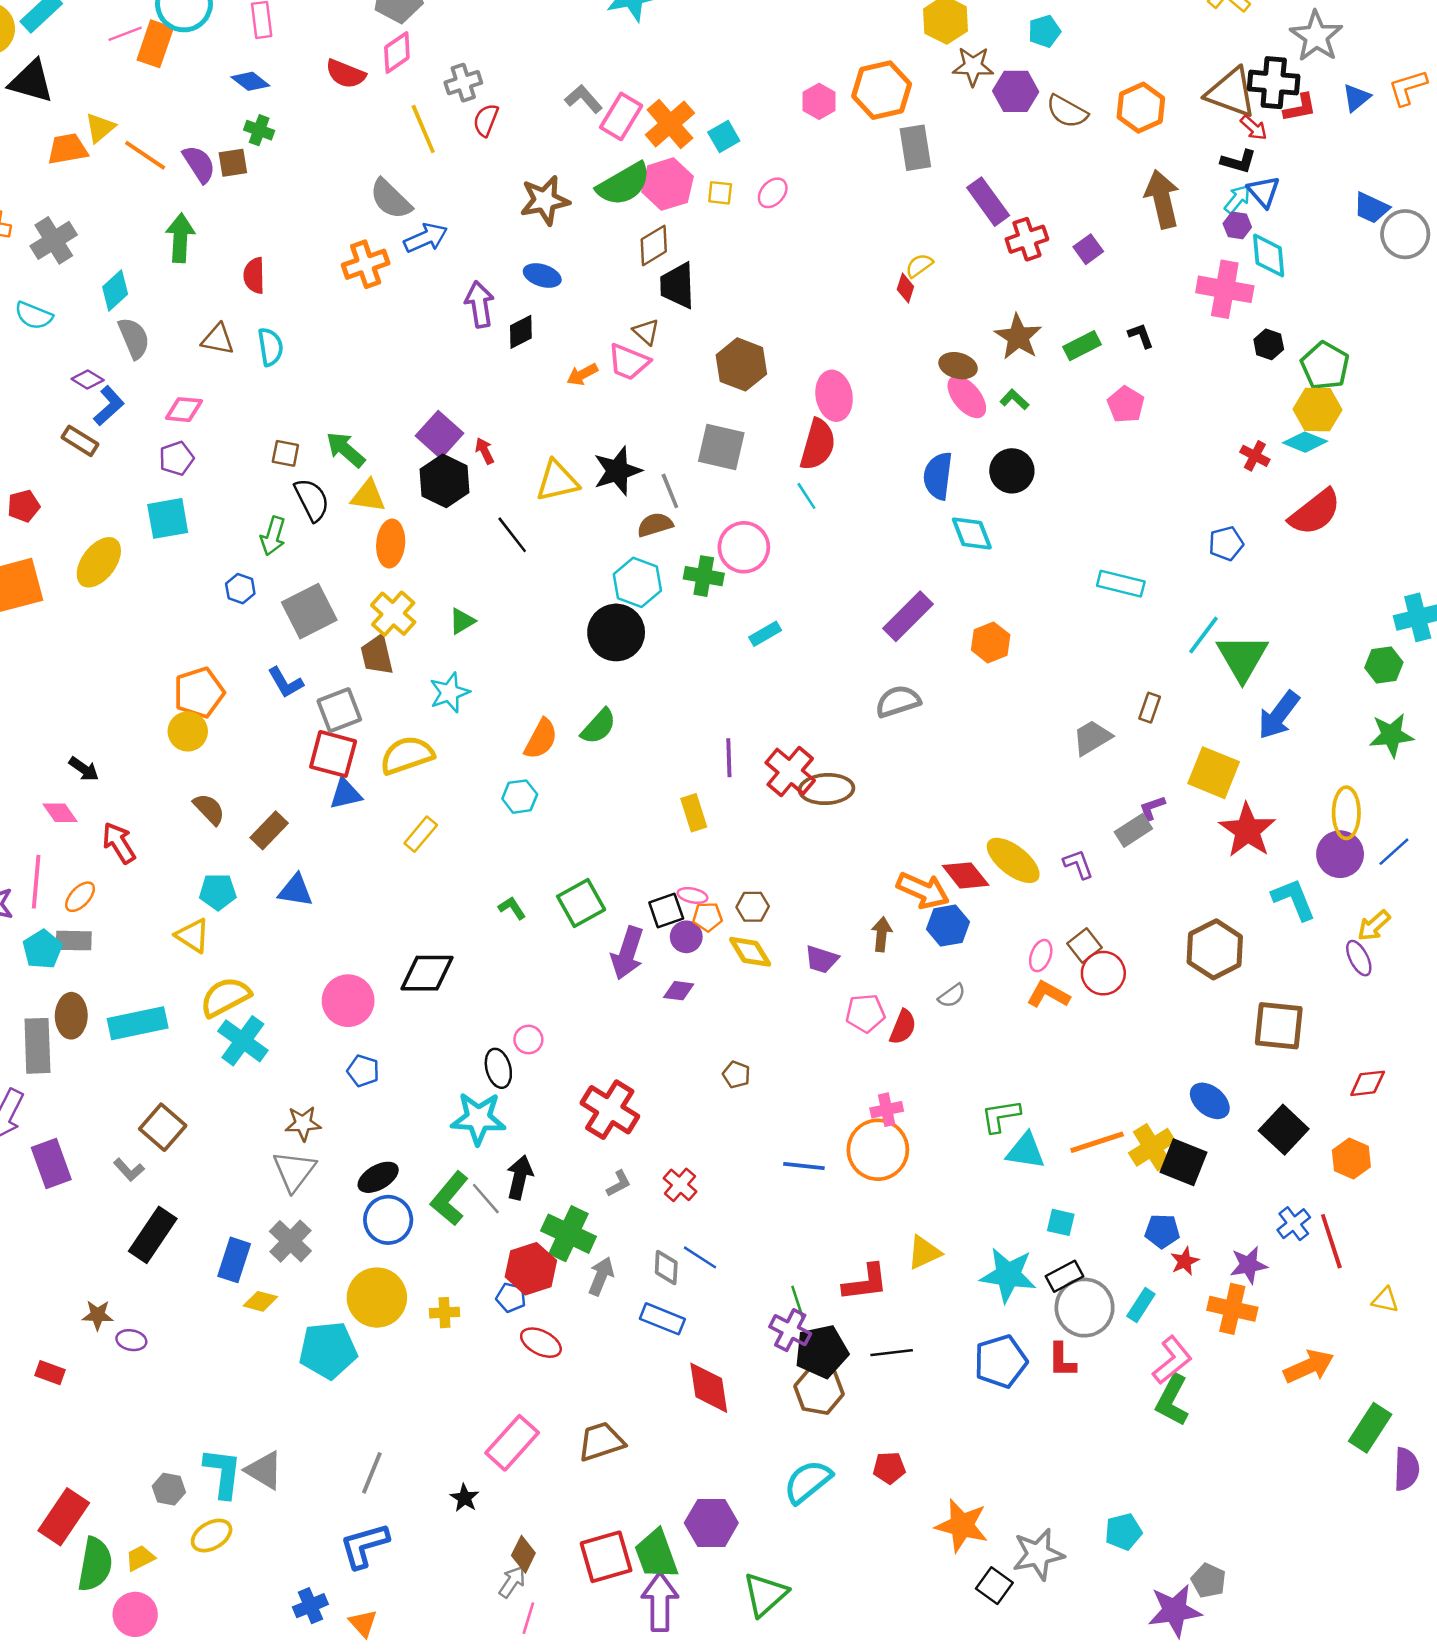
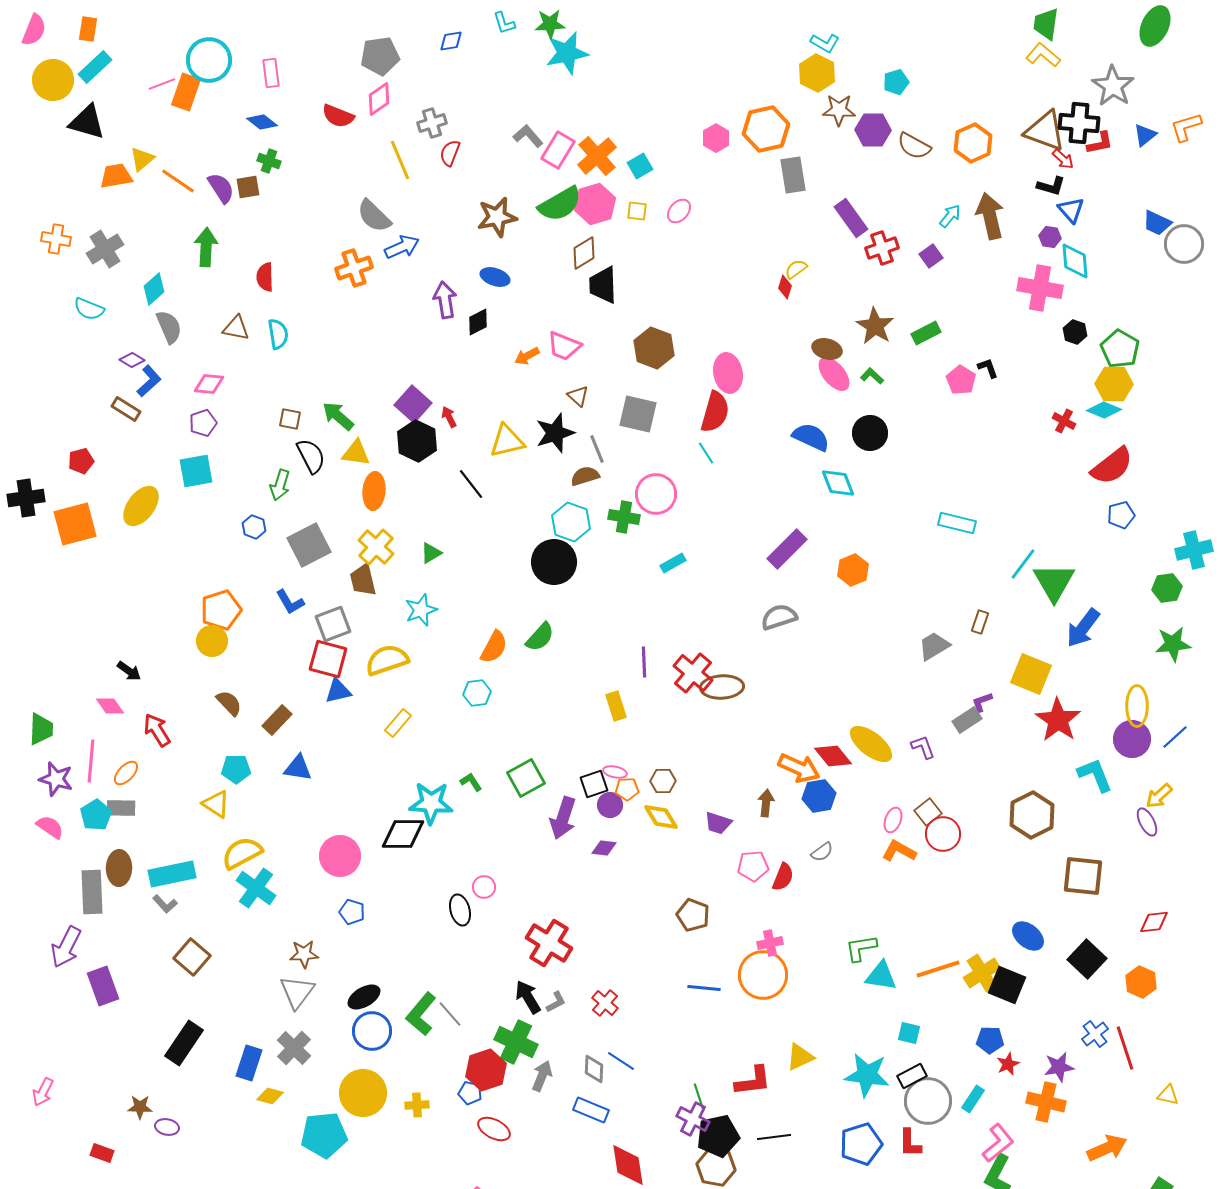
cyan arrow: (1237, 199) -> (950, 216), moved
brown triangle: (646, 332) -> (578, 396), moved
black L-shape: (1141, 336) -> (988, 368), moved
blue semicircle: (938, 476) -> (811, 437), turned 108
blue pentagon: (1226, 544) -> (1121, 515), moved
brown pentagon: (736, 1075) -> (693, 915), moved, size x1.5
cyan star: (478, 1118) -> (431, 803), moved
gray L-shape: (129, 1170) -> (165, 904), moved
black arrow: (520, 1177) -> (528, 997), moved, turned -44

